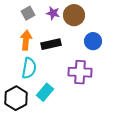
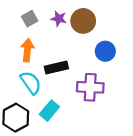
black rectangle: (51, 44) -> (56, 68), moved
cyan semicircle: (29, 68) -> (31, 83), turned -45

